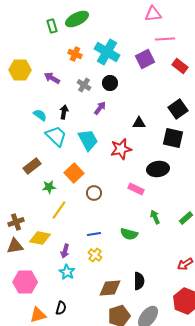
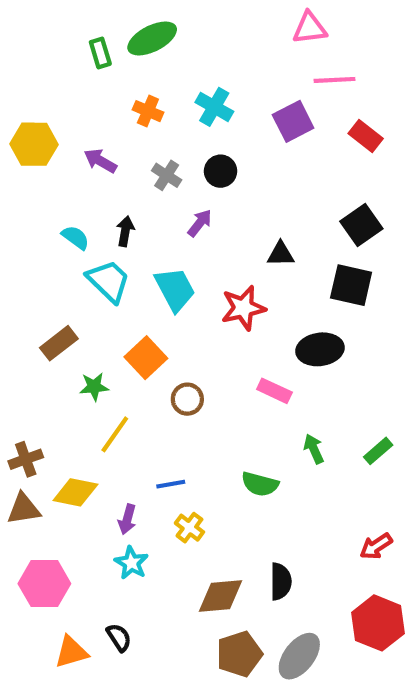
cyan cross: (107, 52) -> (214, 107), size x0.7
blue line: (94, 234) -> (171, 484), moved
black semicircle: (61, 308) -> (119, 637), turned -48

